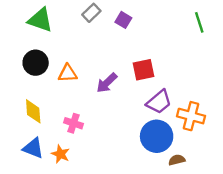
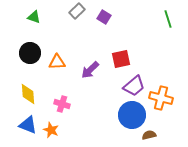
green triangle: (40, 20) -> (34, 17), size x0.6

